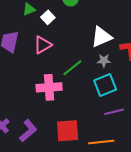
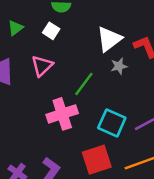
white square: (48, 17) -> (51, 31), moved
cyan square: (105, 85) -> (112, 123), moved, turned -30

